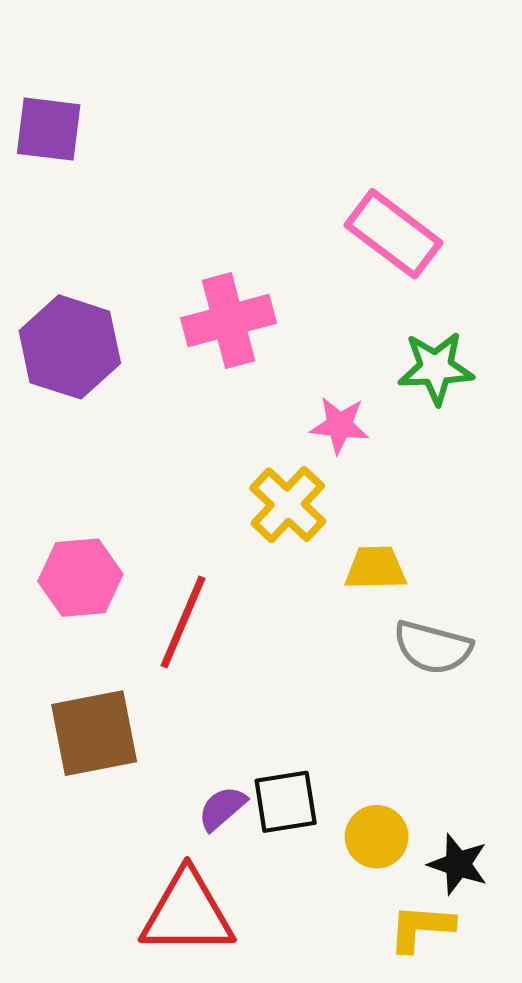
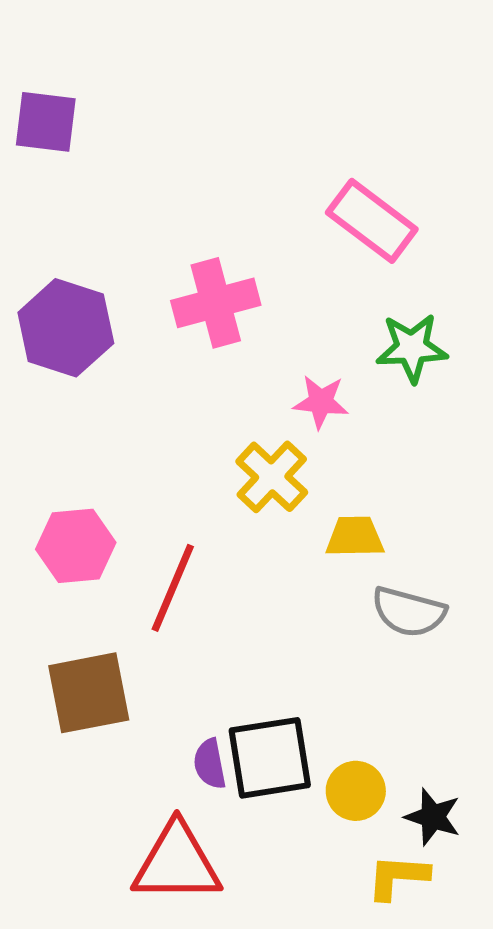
black square: (286, 802) -> (270, 758), size x1.4
purple semicircle: (222, 808) -> (210, 764), turned -60

